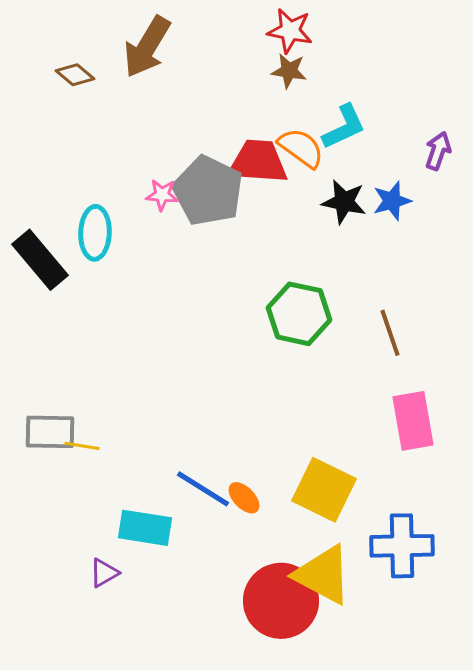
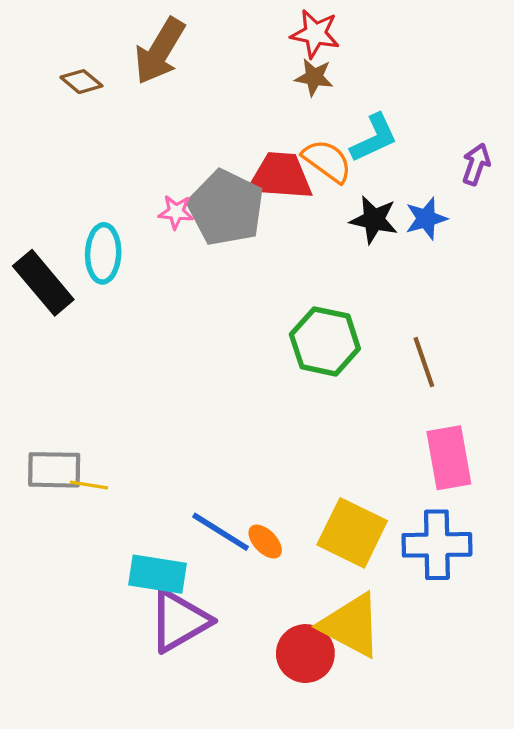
blue cross: (402, 546) -> (437, 545), moved
purple triangle: (104, 573) -> (179, 621), moved, size x2.0
red circle: (281, 601) -> (305, 654), size x0.7

